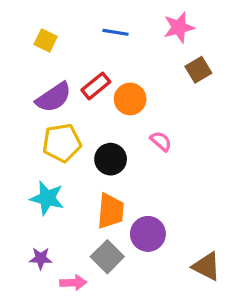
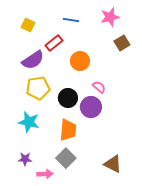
red rectangle: (96, 86) -> (54, 43), moved
purple circle: (148, 234) -> (91, 107), moved
brown triangle: (206, 266) -> (113, 164), moved

